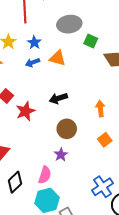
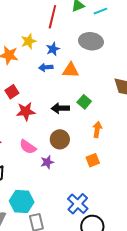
green square: (91, 41) -> (84, 102), moved
orange triangle: (58, 58) -> (71, 70), turned -30
pink semicircle: (45, 175) -> (28, 147), moved, turned 90
blue cross: (103, 187) -> (78, 204), turned -30

